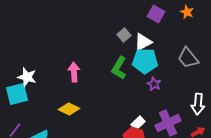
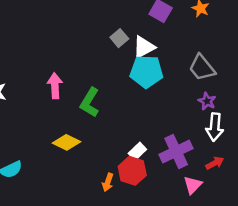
green L-shape: (119, 68) -> (90, 102), moved
purple star: (154, 84) -> (207, 101), moved
yellow diamond: (69, 109) -> (66, 142), moved

